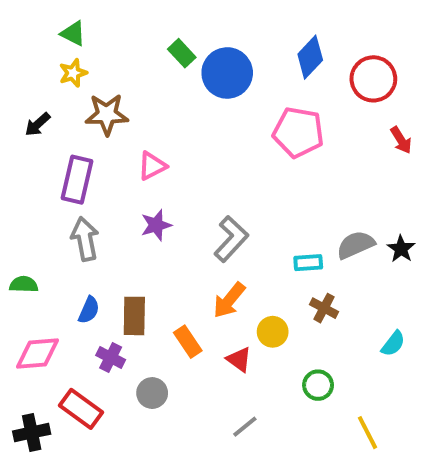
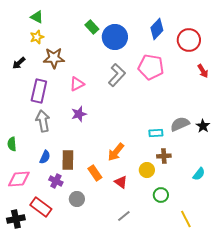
gray L-shape: (231, 239) -> (117, 75), moved
green semicircle: (24, 284) -> (12, 144), turned -96
brown cross: (324, 308) -> (164, 156), turned -32
yellow circle: (273, 332) -> (147, 170), moved

